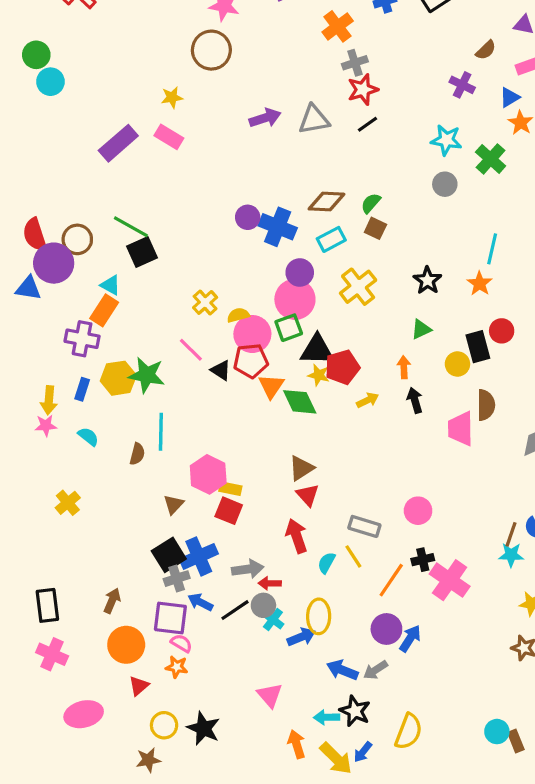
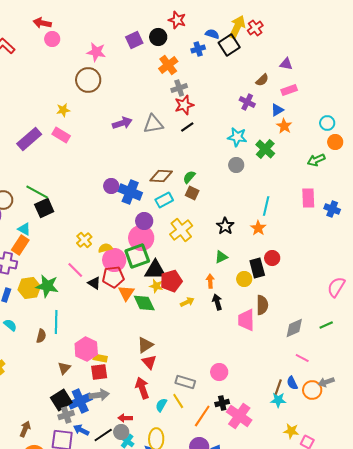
green square: (289, 328) -> (137, 256), size x1.4
red square: (229, 511) -> (99, 372), turned -30
gray arrow: (248, 569) -> (99, 395), moved

